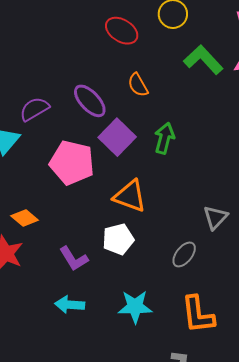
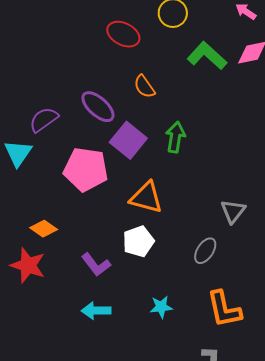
cyan star: (135, 307) -> (161, 307), size x0.7

